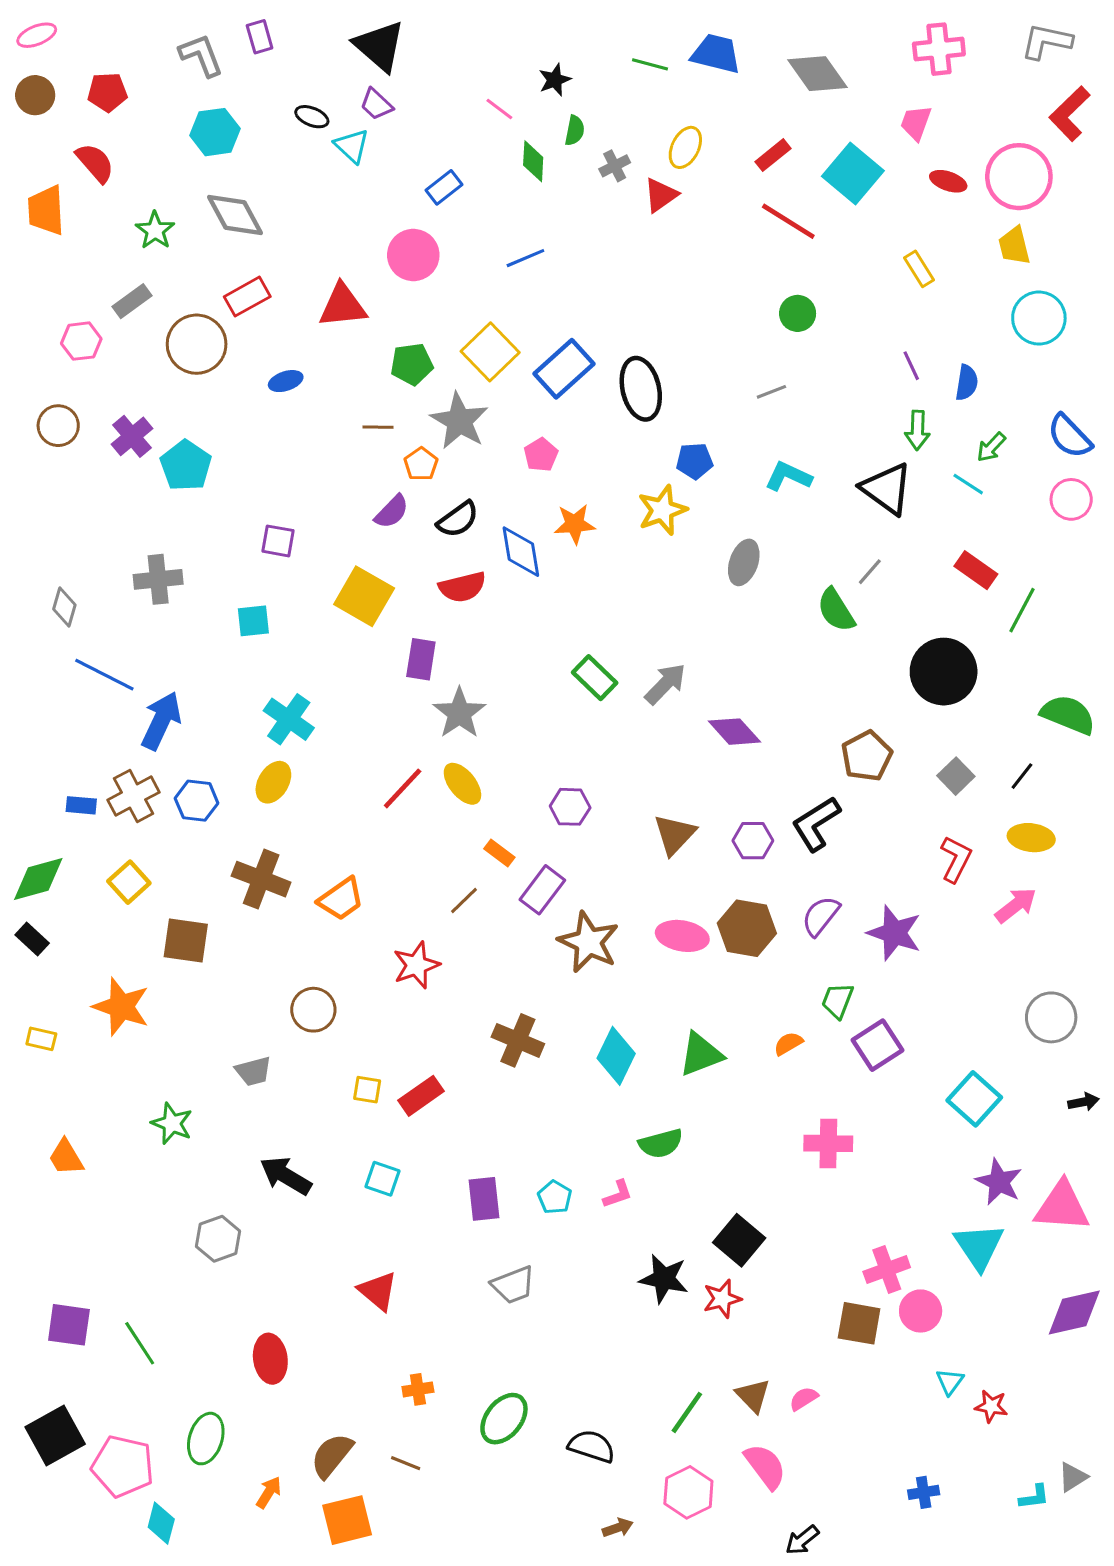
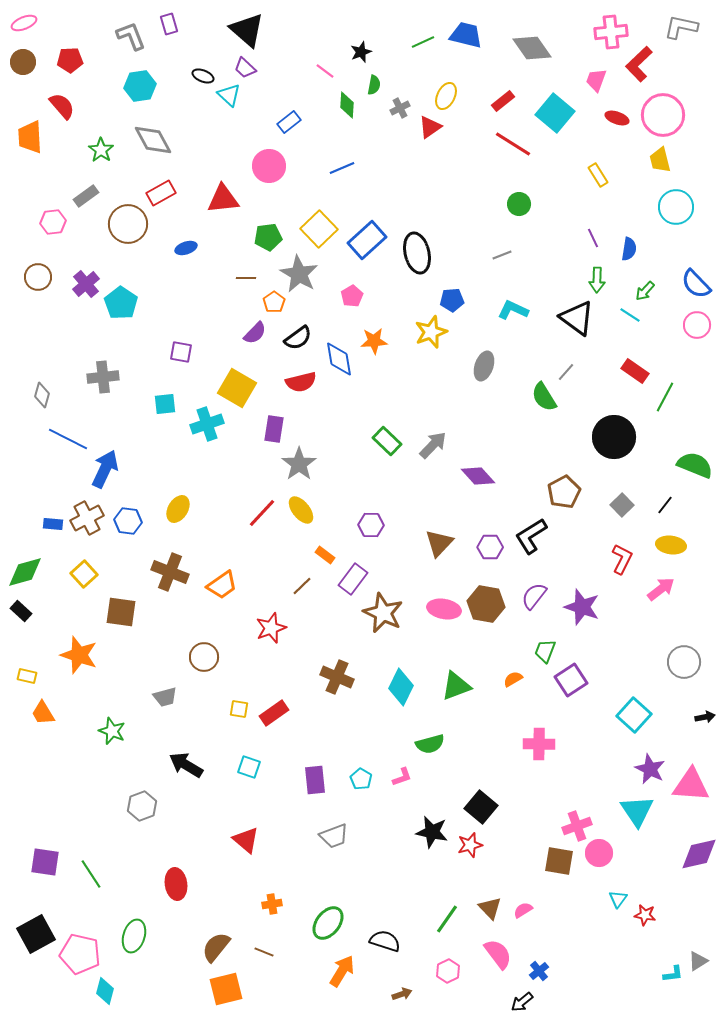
green line: (650, 64) -> (423, 42), turned -40
red L-shape: (1070, 114) -> (639, 64), moved
cyan cross: (289, 719) -> (207, 424), moved, turned 36
orange trapezoid: (66, 1157) -> (43, 713), moved
orange arrow: (269, 1492) -> (342, 971), moved, size x1.5
pink hexagon: (688, 1492) -> (448, 971), size x0.7
blue cross: (924, 1492) -> (539, 971), moved, turned -30

